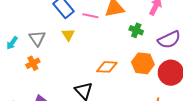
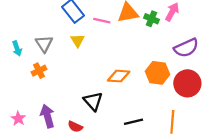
green cross: (136, 30) -> (151, 19), moved
cyan arrow: (12, 43) -> (17, 48), turned -56

